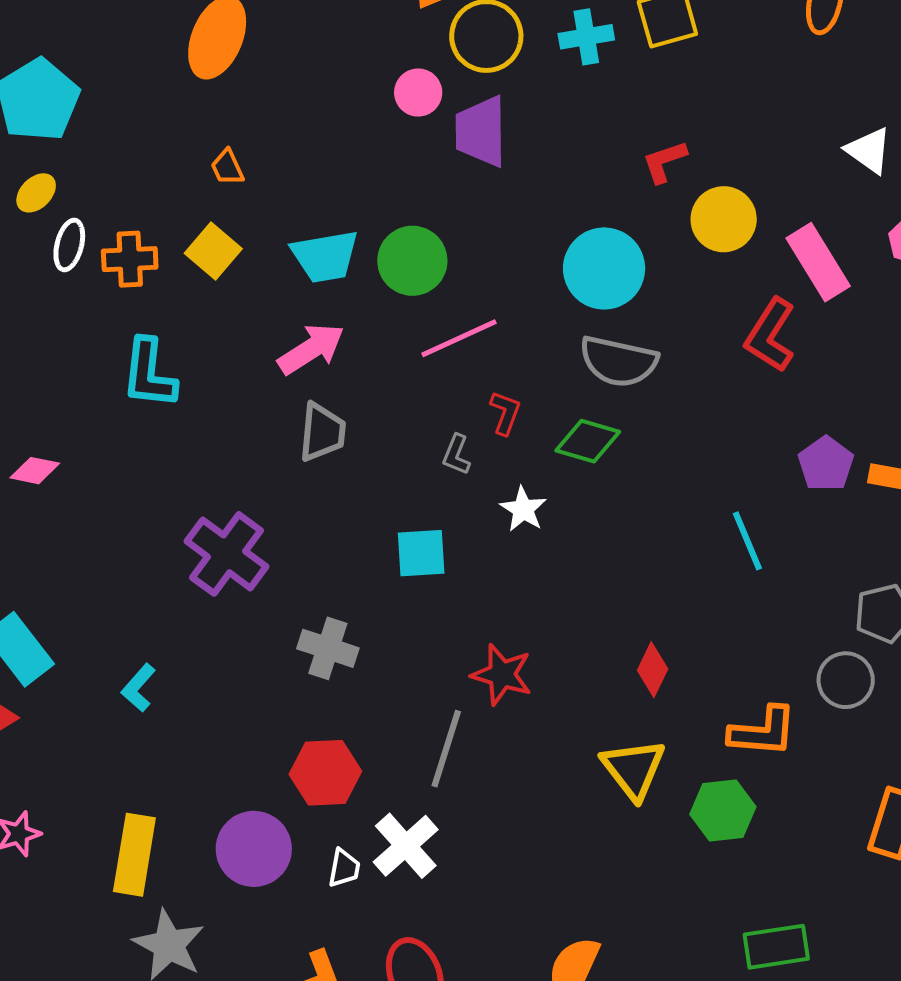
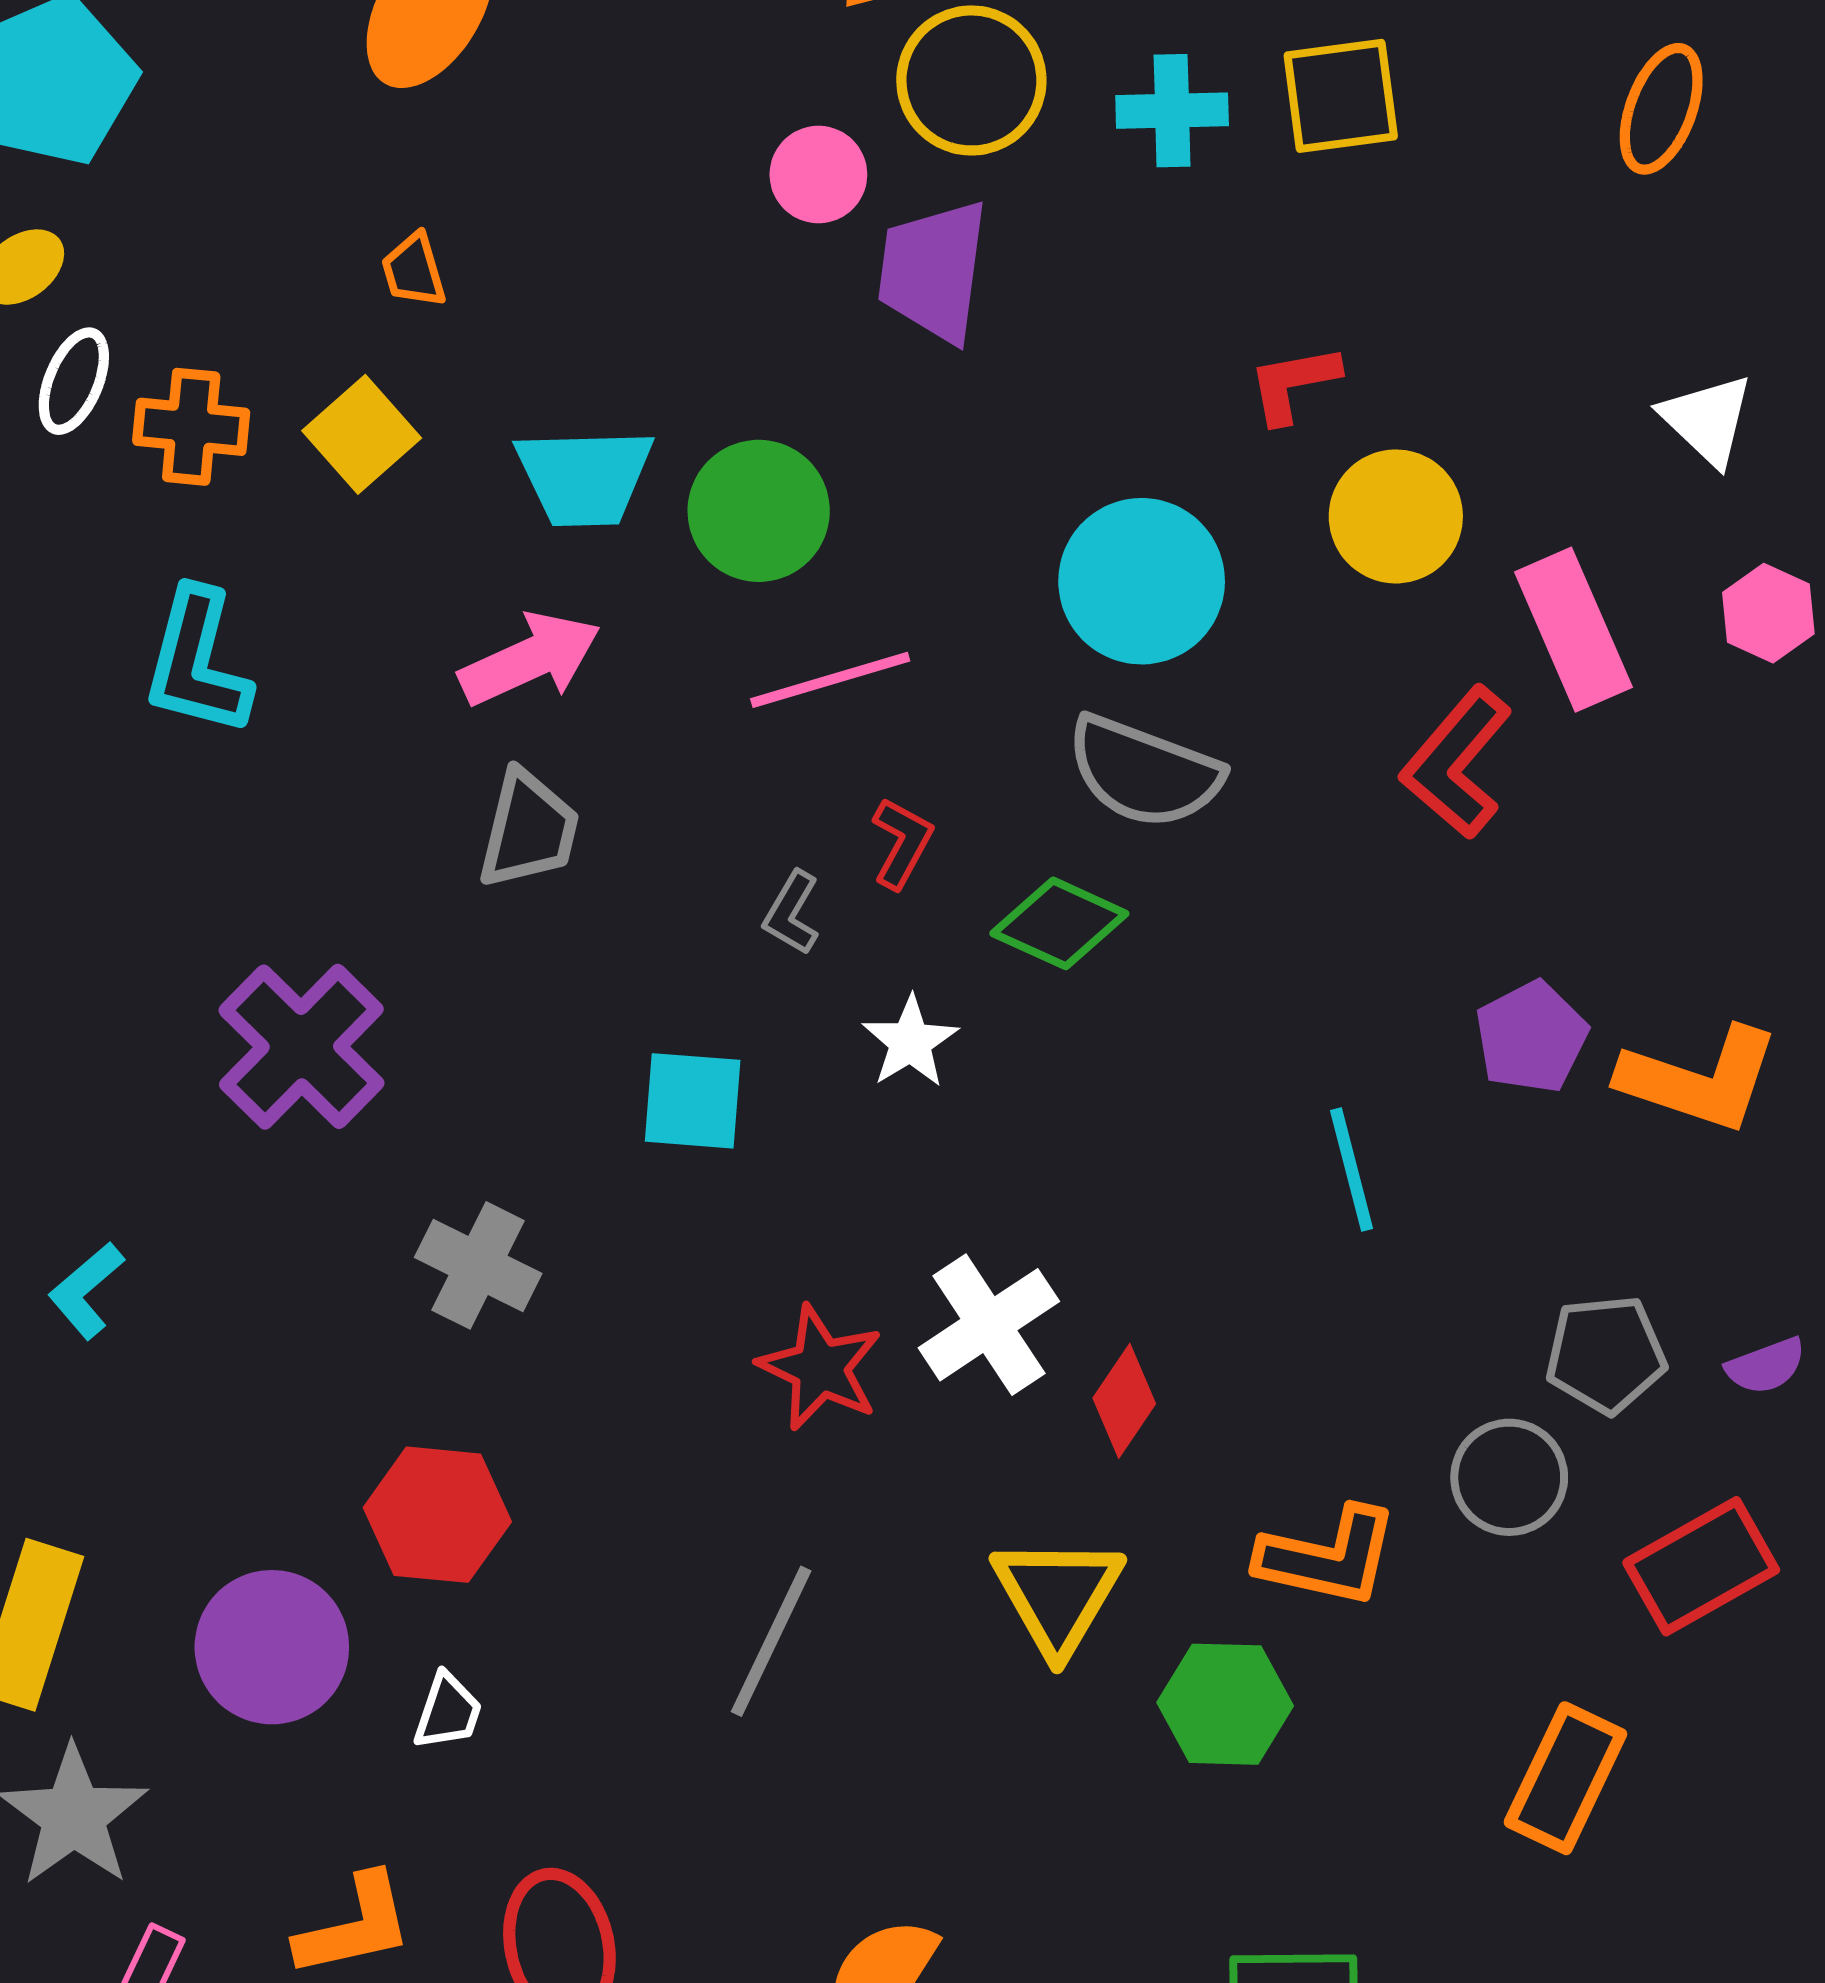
gray line: (446, 749) -> (771, 1641), moved
white cross: (406, 846) -> (989, 1325), moved

